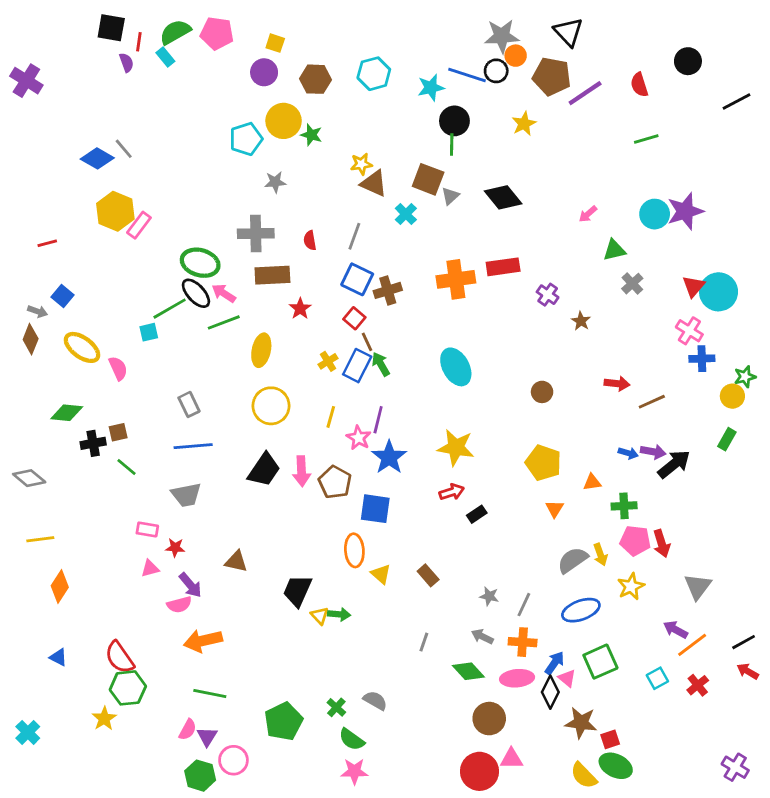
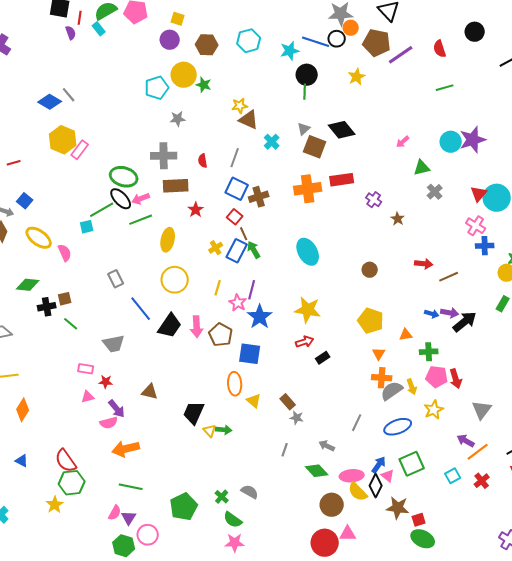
brown square: (428, 179) -> (315, 147), moved
pink arrow: (224, 293) -> (141, 199), turned -54
blue line: (193, 446) -> (141, 309), moved, turned 56
gray star: (489, 596) -> (297, 418), moved
orange cross: (523, 642) -> (382, 378), moved
yellow semicircle: (584, 776) -> (358, 492), moved

